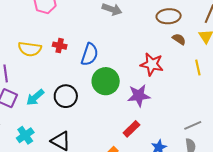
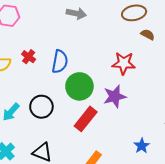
red cross: (60, 46) -> (29, 57), turned 32
red rectangle: (131, 129) -> (86, 119), moved, size x1.4

